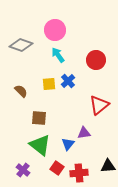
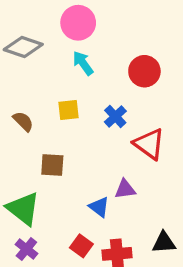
blue cross: (68, 81) -> (115, 116), moved
red triangle: (99, 105) -> (149, 144), turned -45
blue triangle: (68, 144) -> (99, 207), turned -32
green triangle: (40, 145) -> (23, 209), moved

